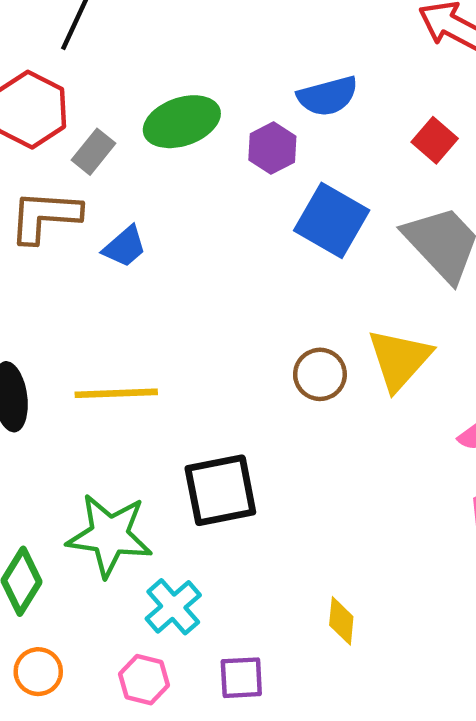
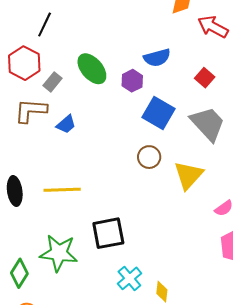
green ellipse: (182, 122) -> (92, 69), turned 68
brown circle: (320, 374) -> (149, 157), moved
cyan cross: (173, 607) -> (129, 278), moved

